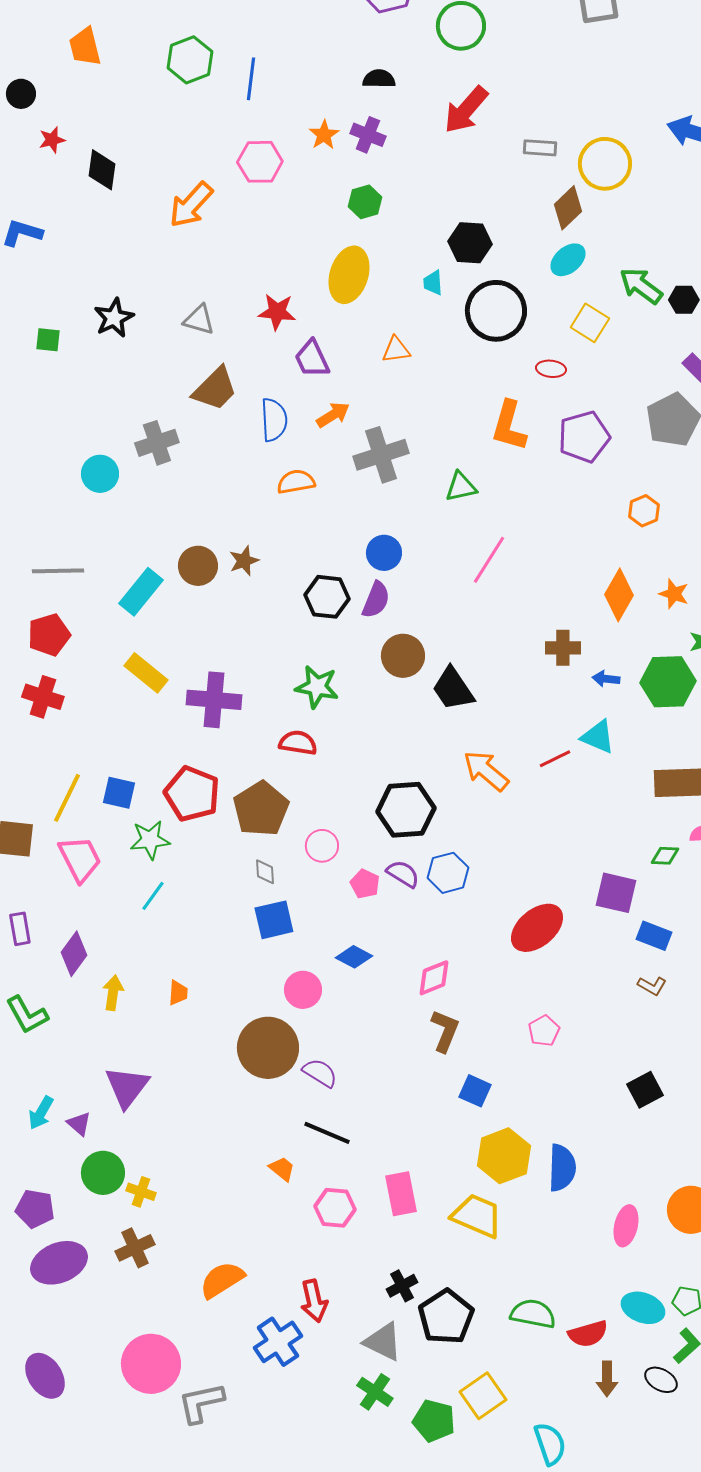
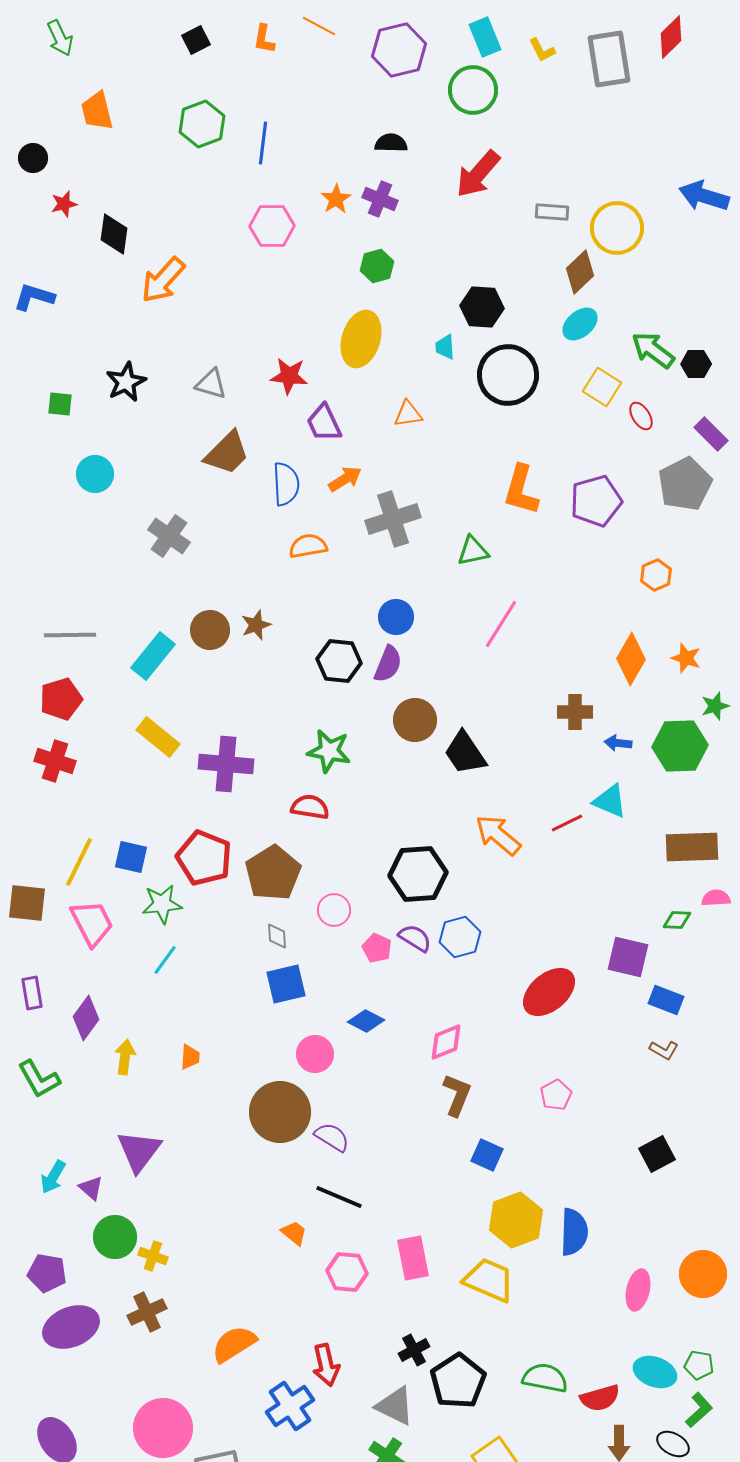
orange arrow: (191, 205) -> (163, 280), moved
red ellipse: (551, 369) -> (641, 416), moved, turned 52
gray cross: (157, 443) -> (169, 536), moved, turned -36
cyan circle: (100, 474) -> (95, 474), moved

